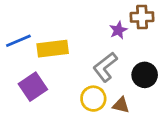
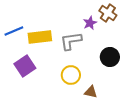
brown cross: (142, 17) -> (108, 13), turned 36
gray L-shape: (105, 67) -> (71, 41), moved, turned 30
brown triangle: (121, 105) -> (91, 92), moved

